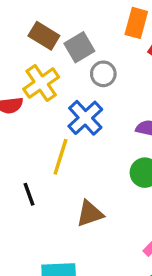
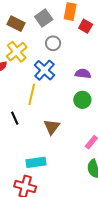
gray square: (79, 47) -> (44, 18), moved
brown triangle: (90, 214) -> (52, 127), turned -30

